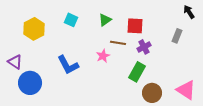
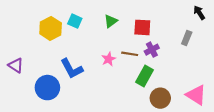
yellow hexagon: (34, 29) -> (51, 28), moved
brown line: (118, 43) -> (130, 54), moved
blue circle: (30, 83) -> (47, 88), moved

